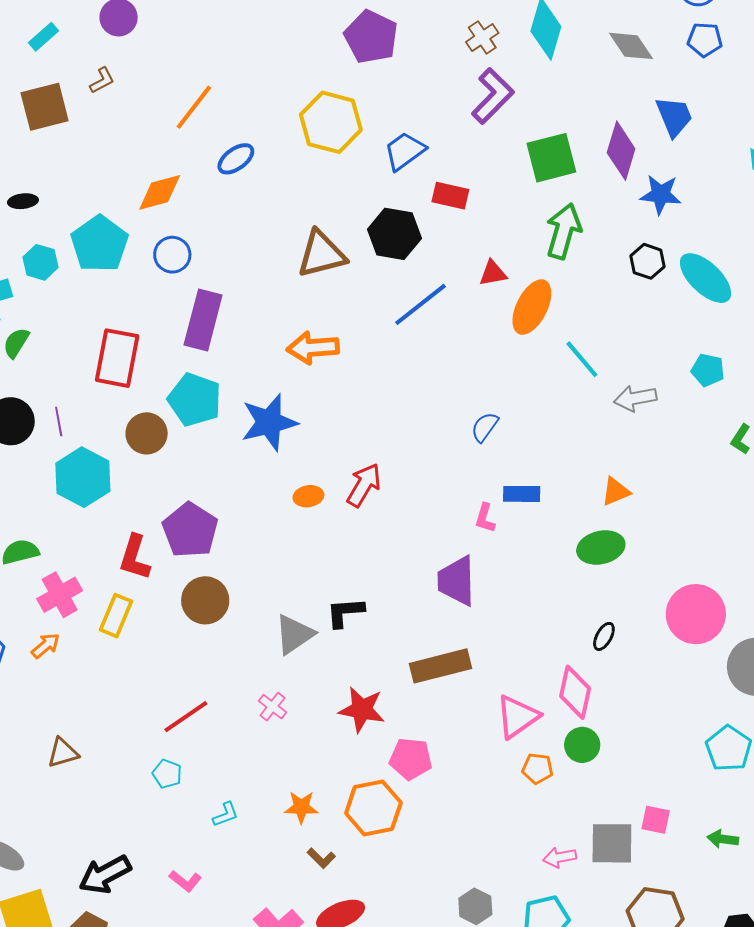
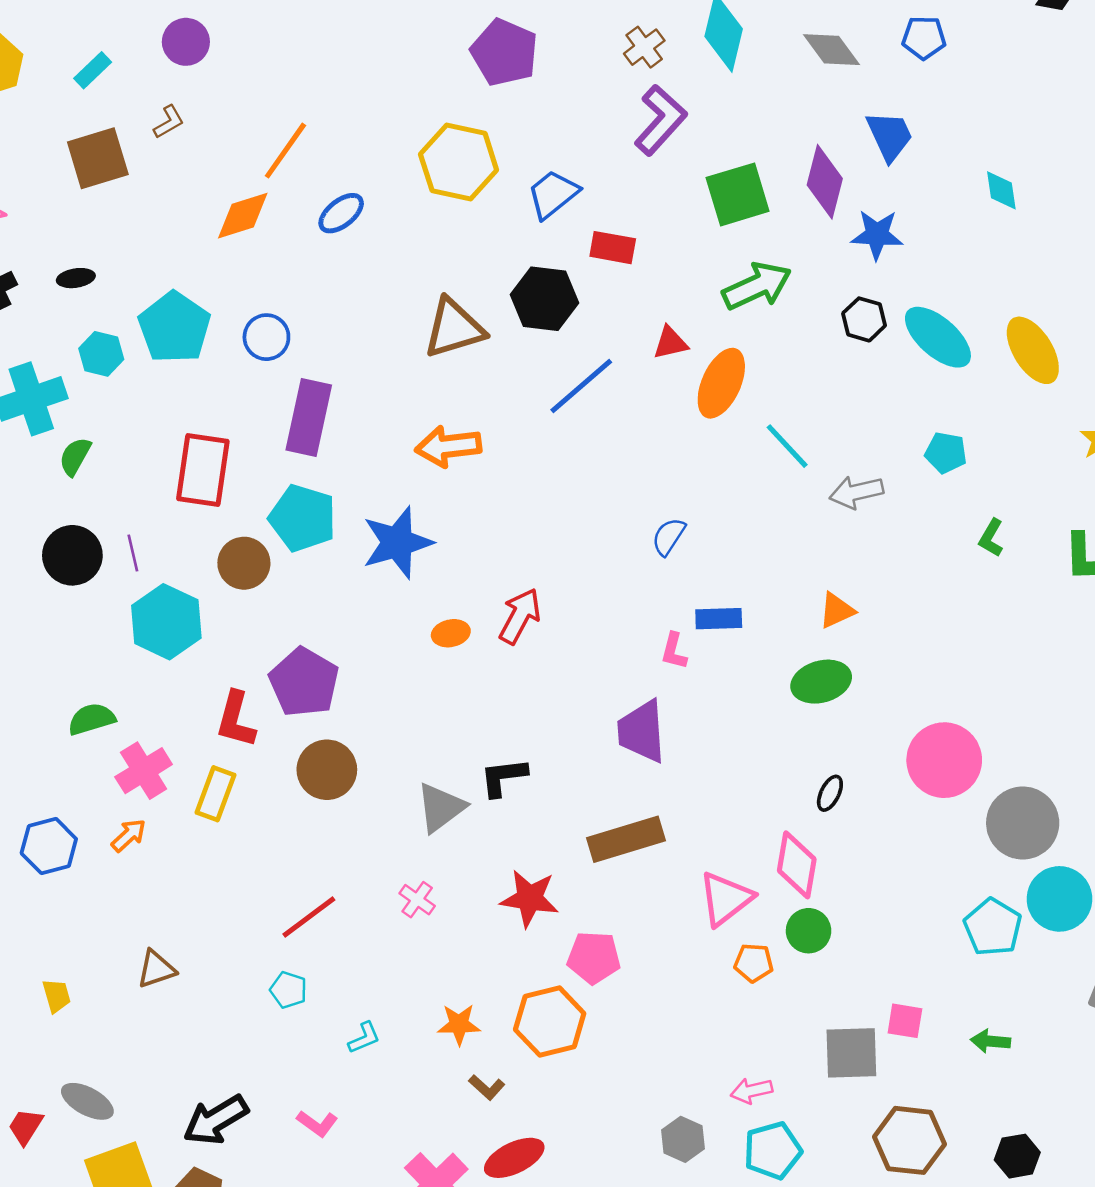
orange diamond: (160, 192) -> (243, 216), moved
green arrow: (564, 231) -> (757, 286), turned 52
pink arrow: (560, 857) -> (751, 1091), moved

